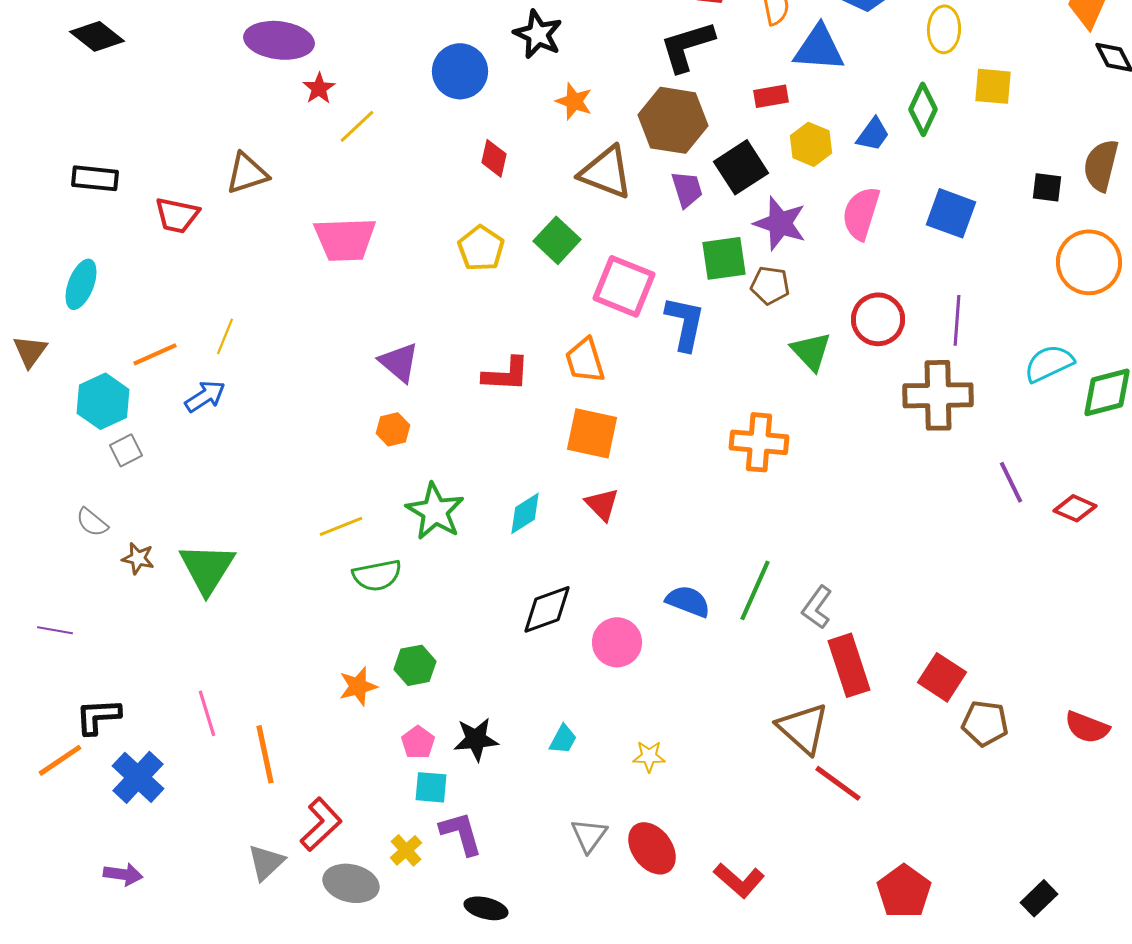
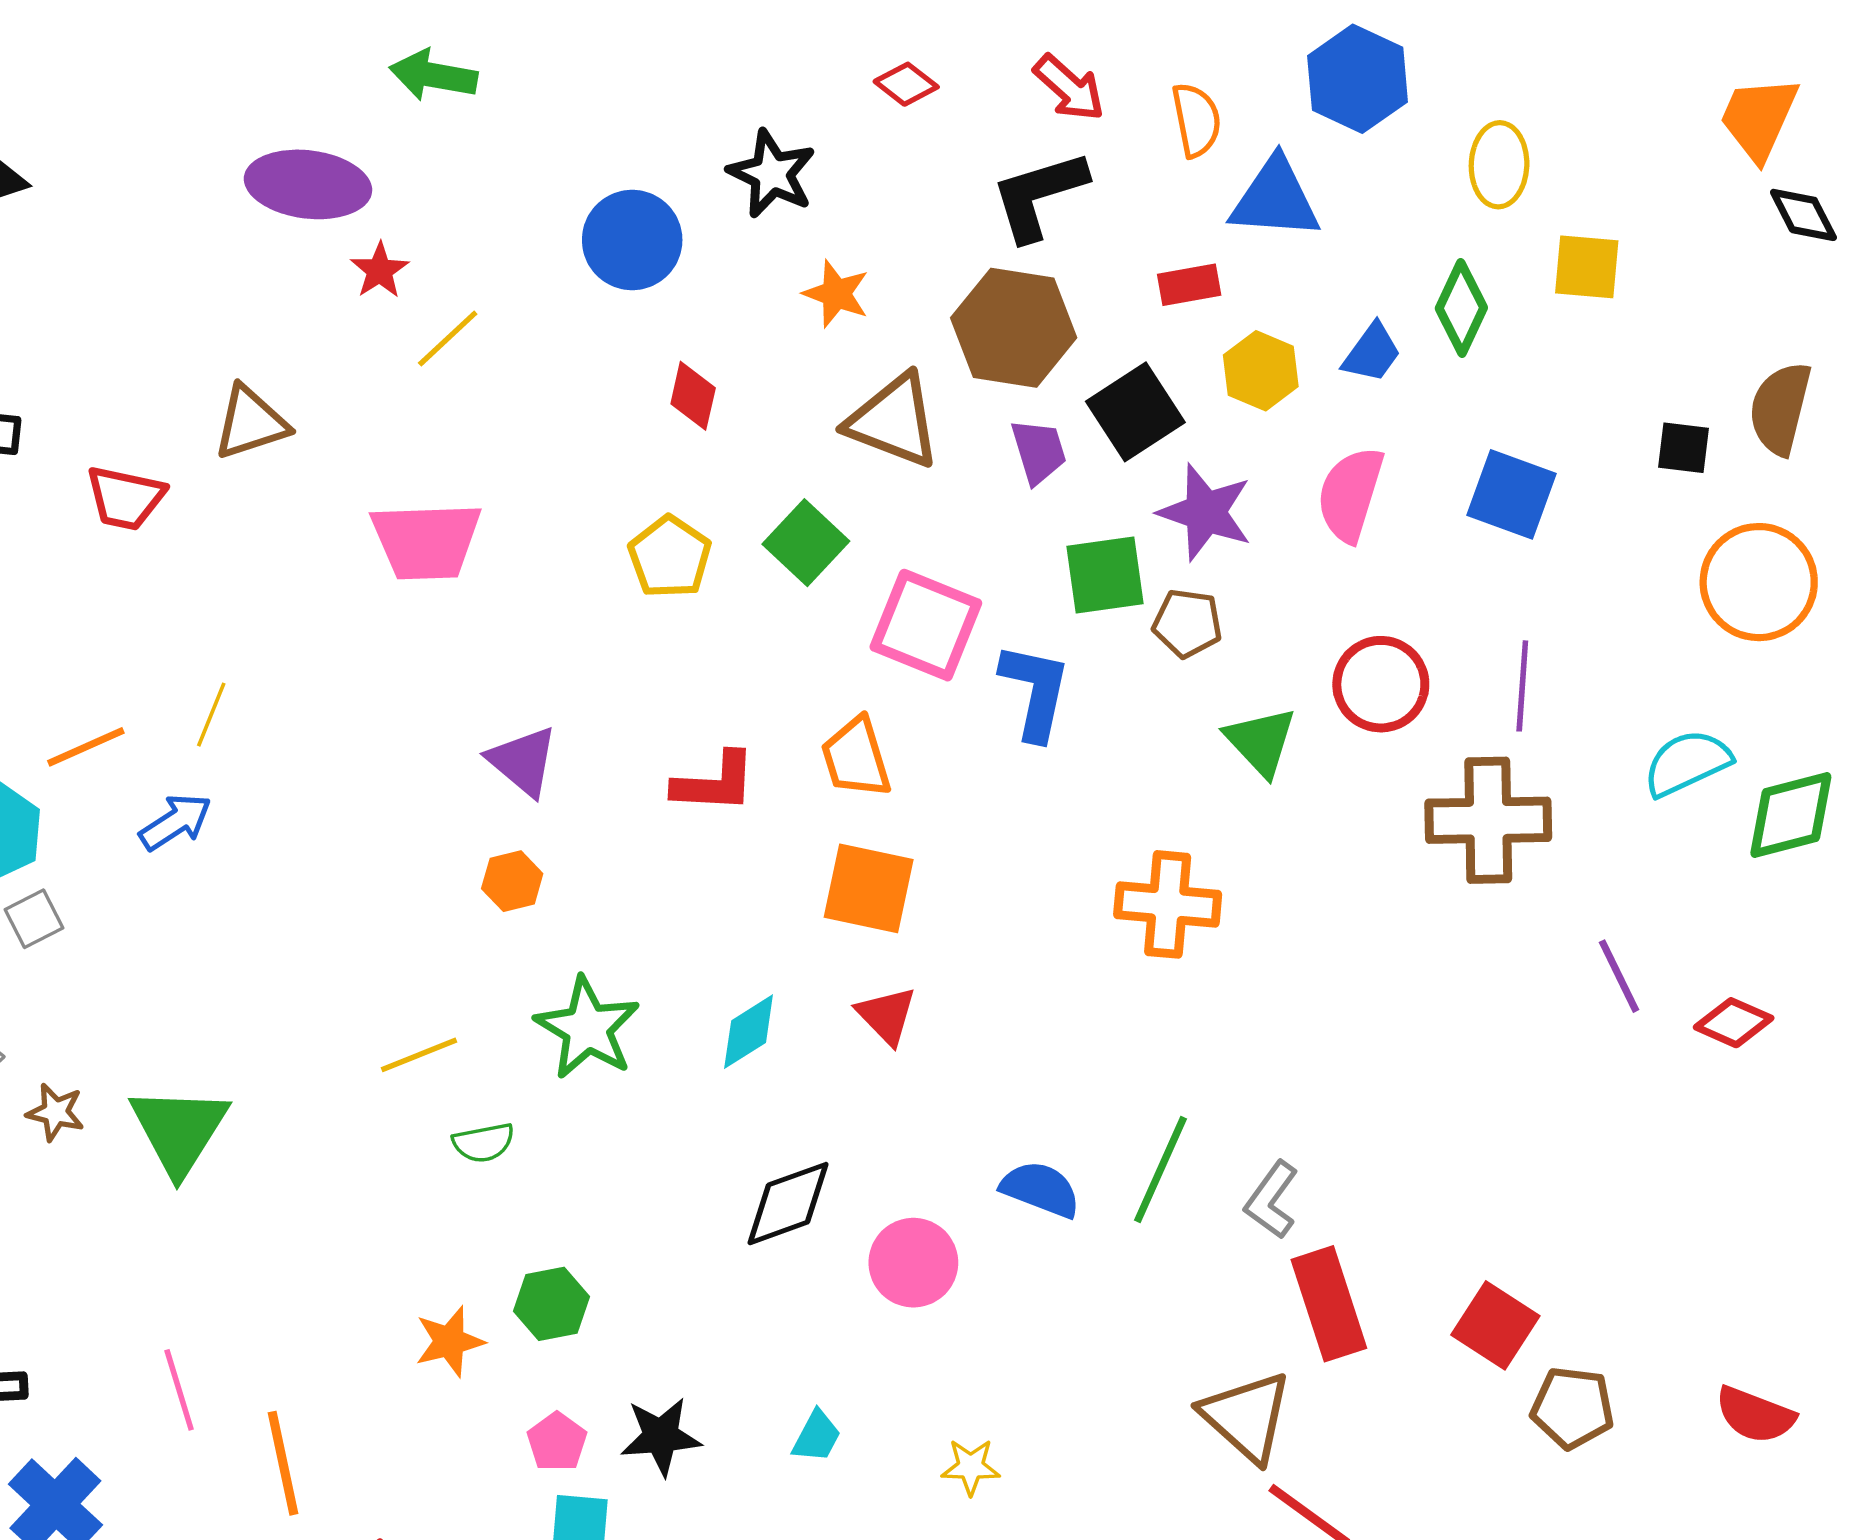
green semicircle: (377, 575) -> (484, 1143), size x0.7

